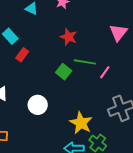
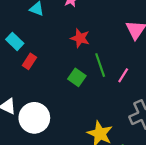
green line: (85, 62) -> (100, 65), turned 65
white circle: (38, 105) -> (34, 118), moved, size x1.4

